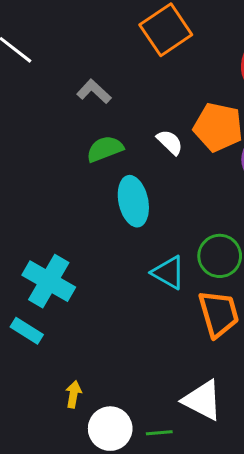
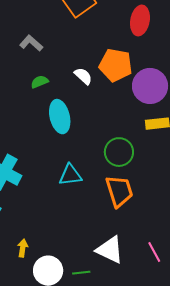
green semicircle: (105, 149) -> (40, 82), size x0.7
cyan triangle: (168, 273) -> (70, 175), moved, turned -35

